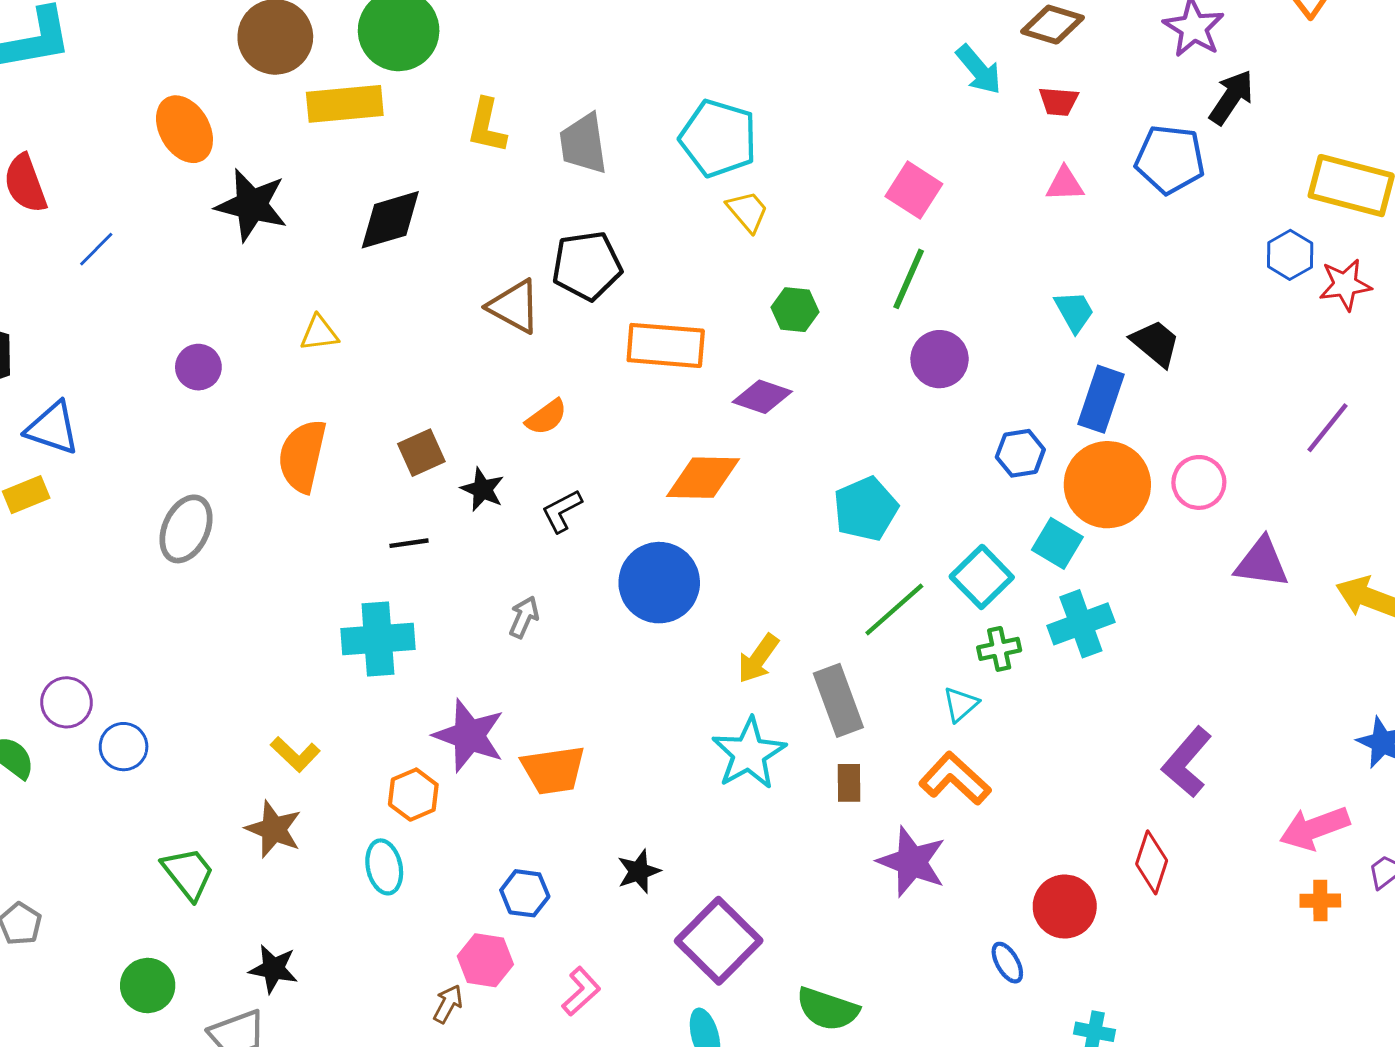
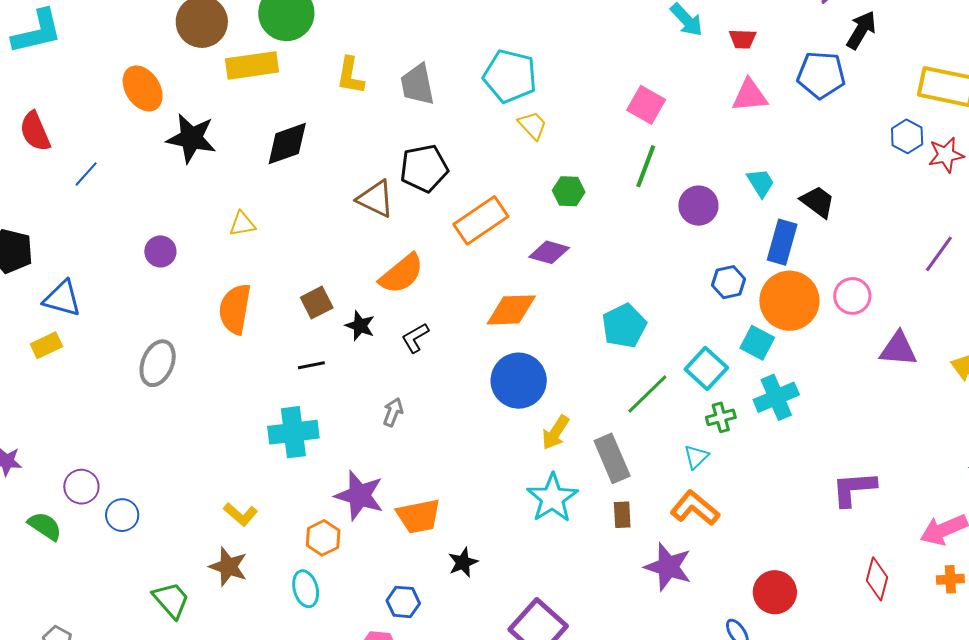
pink triangle: (1065, 184) -> (750, 95), size x1.4
orange rectangle: (666, 345) -> (481, 220), turned -36
purple circle: (940, 359) -> (698, 206), moved
orange semicircle: (546, 417) -> (401, 274), size x1.6
blue circle: (659, 583) -> (519, 381), moved
purple L-shape: (1187, 762) -> (854, 489), turned 48
red diamond: (1152, 862) -> (877, 579), moved
black star: (639, 871) -> (463, 562), moved

